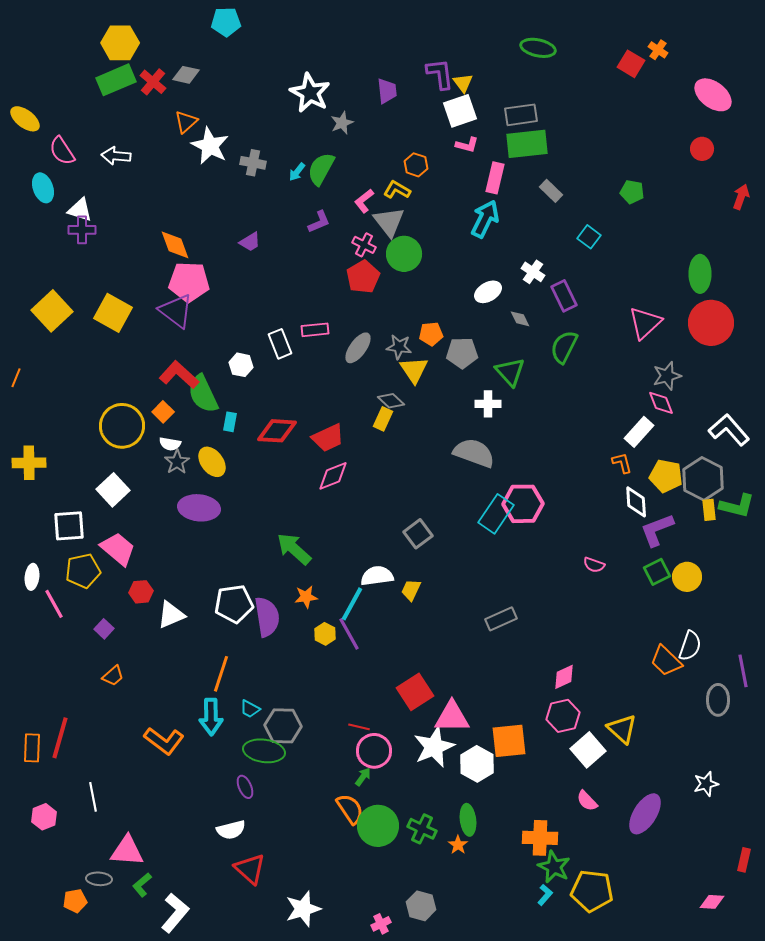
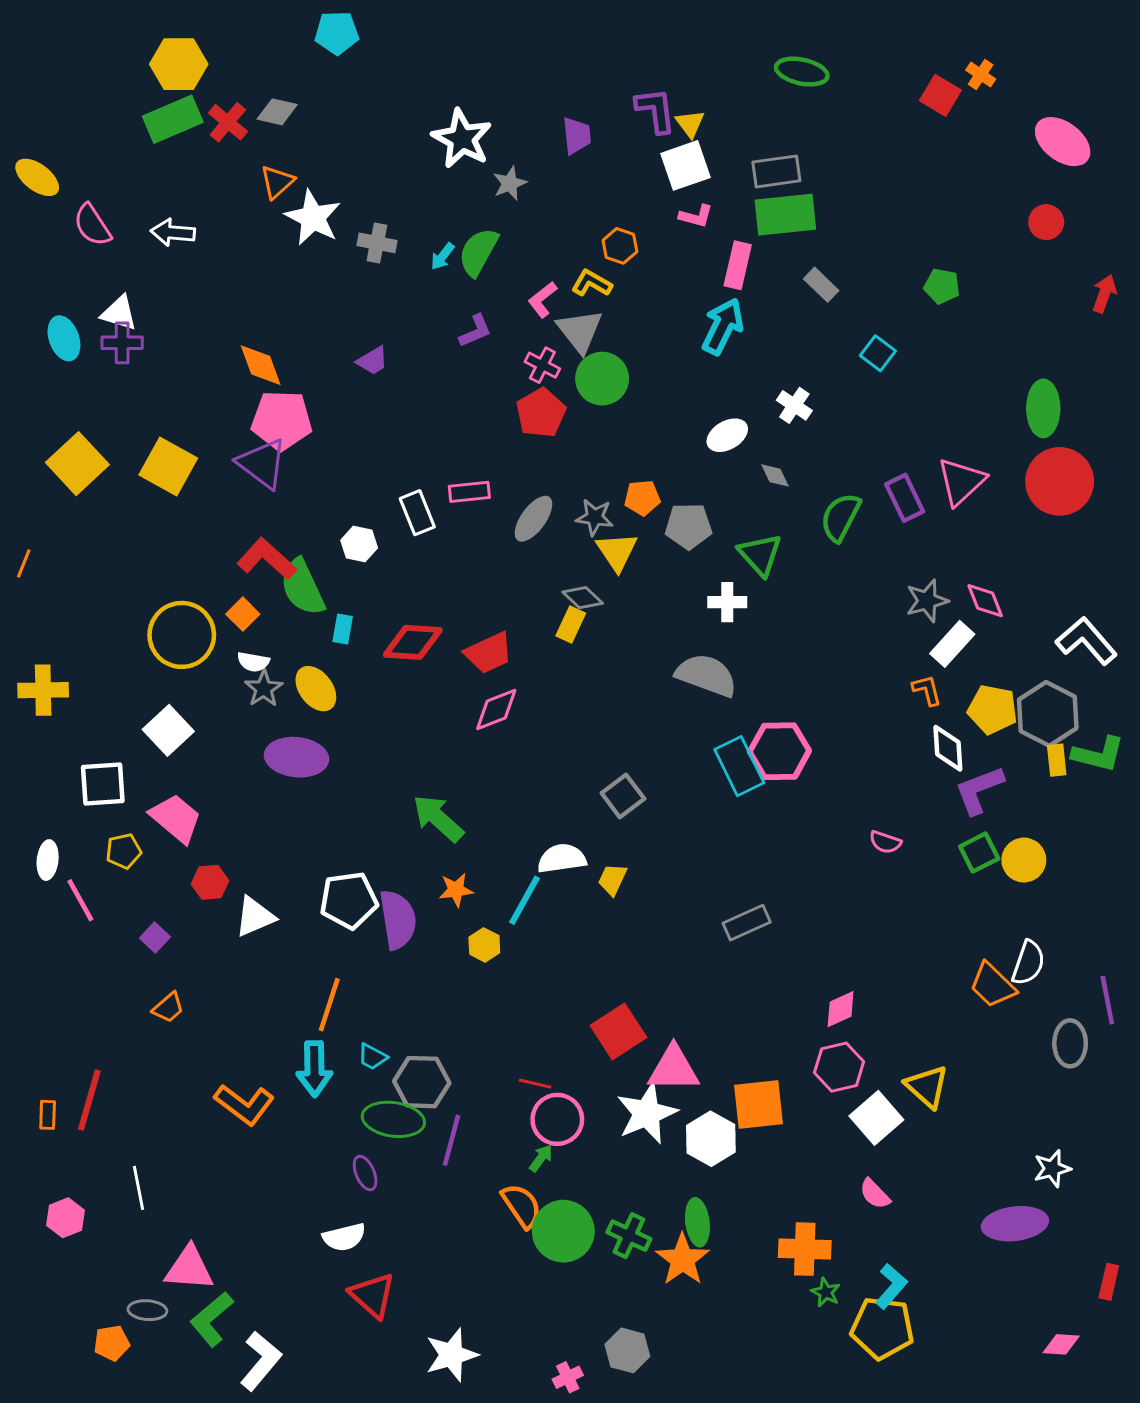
cyan ellipse: (43, 188) -> (64, 338), moved
purple rectangle: (564, 296) -> (905, 498), moved
gray star: (667, 376) -> (927, 601), moved
cyan rectangle: (496, 514) -> (739, 766), turned -60
yellow pentagon: (83, 571) -> (124, 851), size x0.7
purple line: (349, 634) -> (452, 1140), moved, turned 44
orange rectangle: (32, 748) -> (48, 1115), size x0.7
purple ellipse: (645, 814) -> (1015, 1224), moved, turned 51
orange star: (458, 845) -> (683, 1259), size x1.8
green star: (554, 867) -> (826, 1292), size x0.6
green L-shape: (142, 885) -> (212, 1319), size x1.5
cyan L-shape: (545, 895) -> (891, 1286), moved, size x1.4

